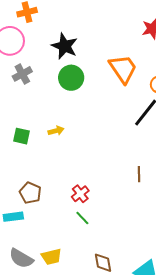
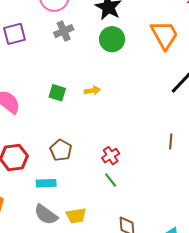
cyan rectangle: (13, 217) -> (46, 183), moved

